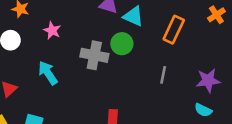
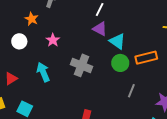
orange rectangle: (174, 30) -> (146, 58), turned 40
green circle: (122, 44) -> (120, 63), moved

